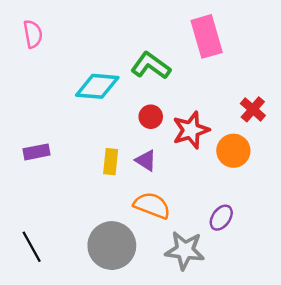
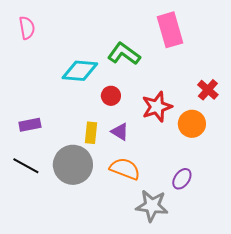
red circle: (151, 117) -> (111, 96), moved
gray circle: (112, 246) -> (73, 165), moved
black line: (32, 247) -> (26, 166), moved, turned -32

